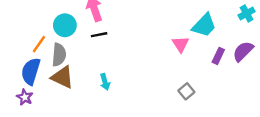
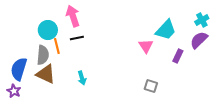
orange line: (39, 44) -> (57, 46), moved, turned -49
purple semicircle: (243, 51) -> (199, 40), moved
gray square: (186, 91) -> (151, 86), turned -32

